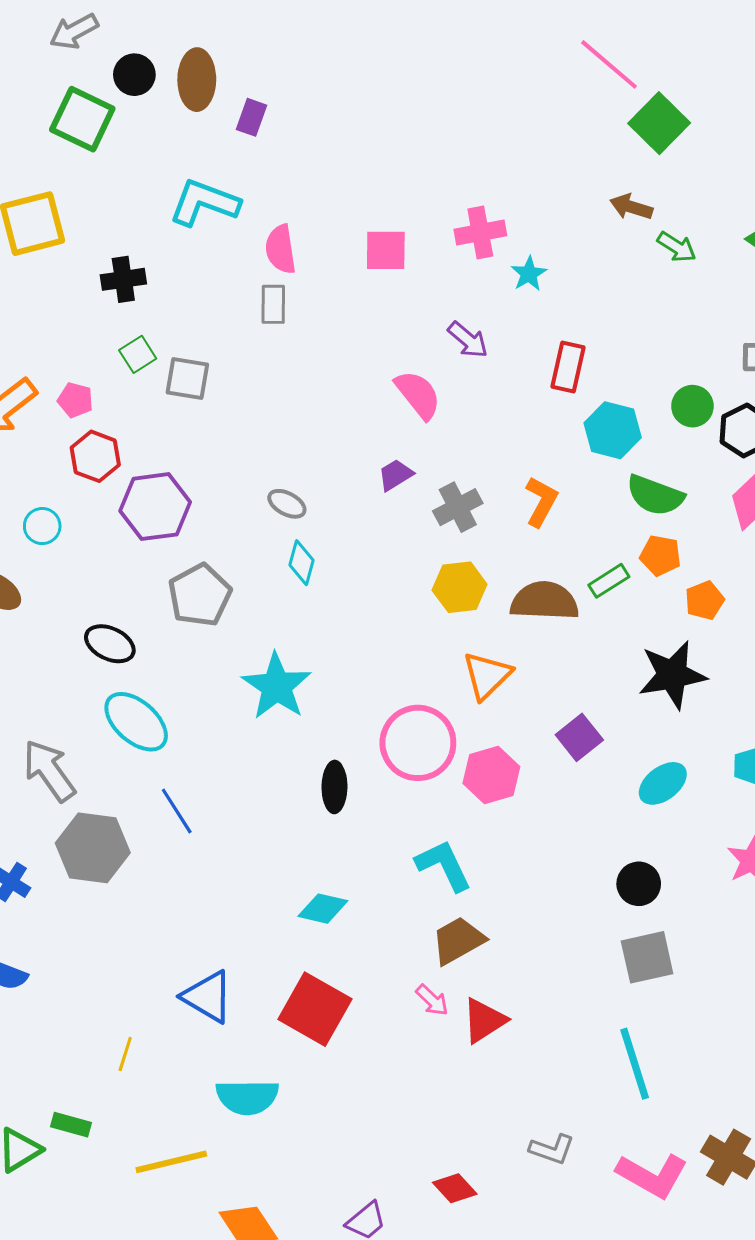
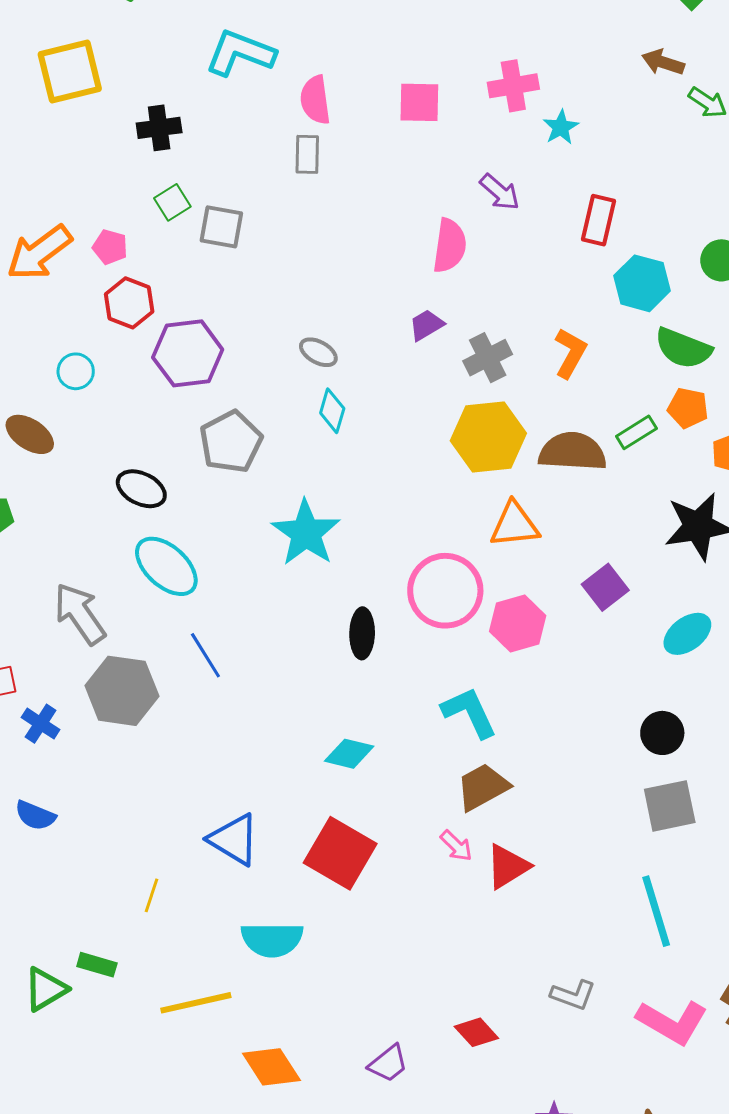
pink semicircle: (418, 395) -> (450, 246), turned 46
yellow hexagon: (460, 587) -> (488, 437), size x1.4
orange triangle: (487, 675) -> (515, 525), turned 38

